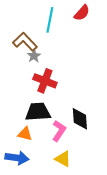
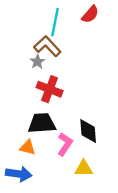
brown L-shape: (25, 42) -> (47, 46), moved
yellow triangle: (63, 159) -> (84, 168), moved, turned -30

